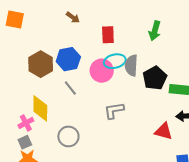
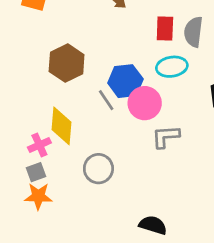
blue hexagon: (68, 59) -> (125, 81), moved
gray semicircle: (131, 65) -> (193, 32), moved
pink circle: (102, 71) -> (145, 103), moved

